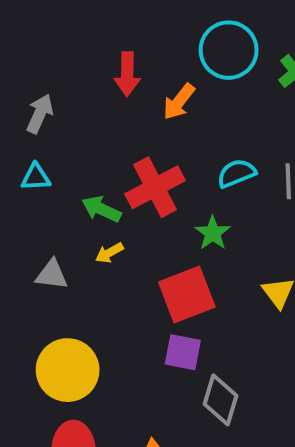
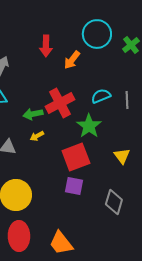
green arrow: (101, 209) -> (33, 114), turned -36
green star: (213, 233) -> (89, 126), size x1.4
gray diamond: (221, 400) -> (114, 202), moved

